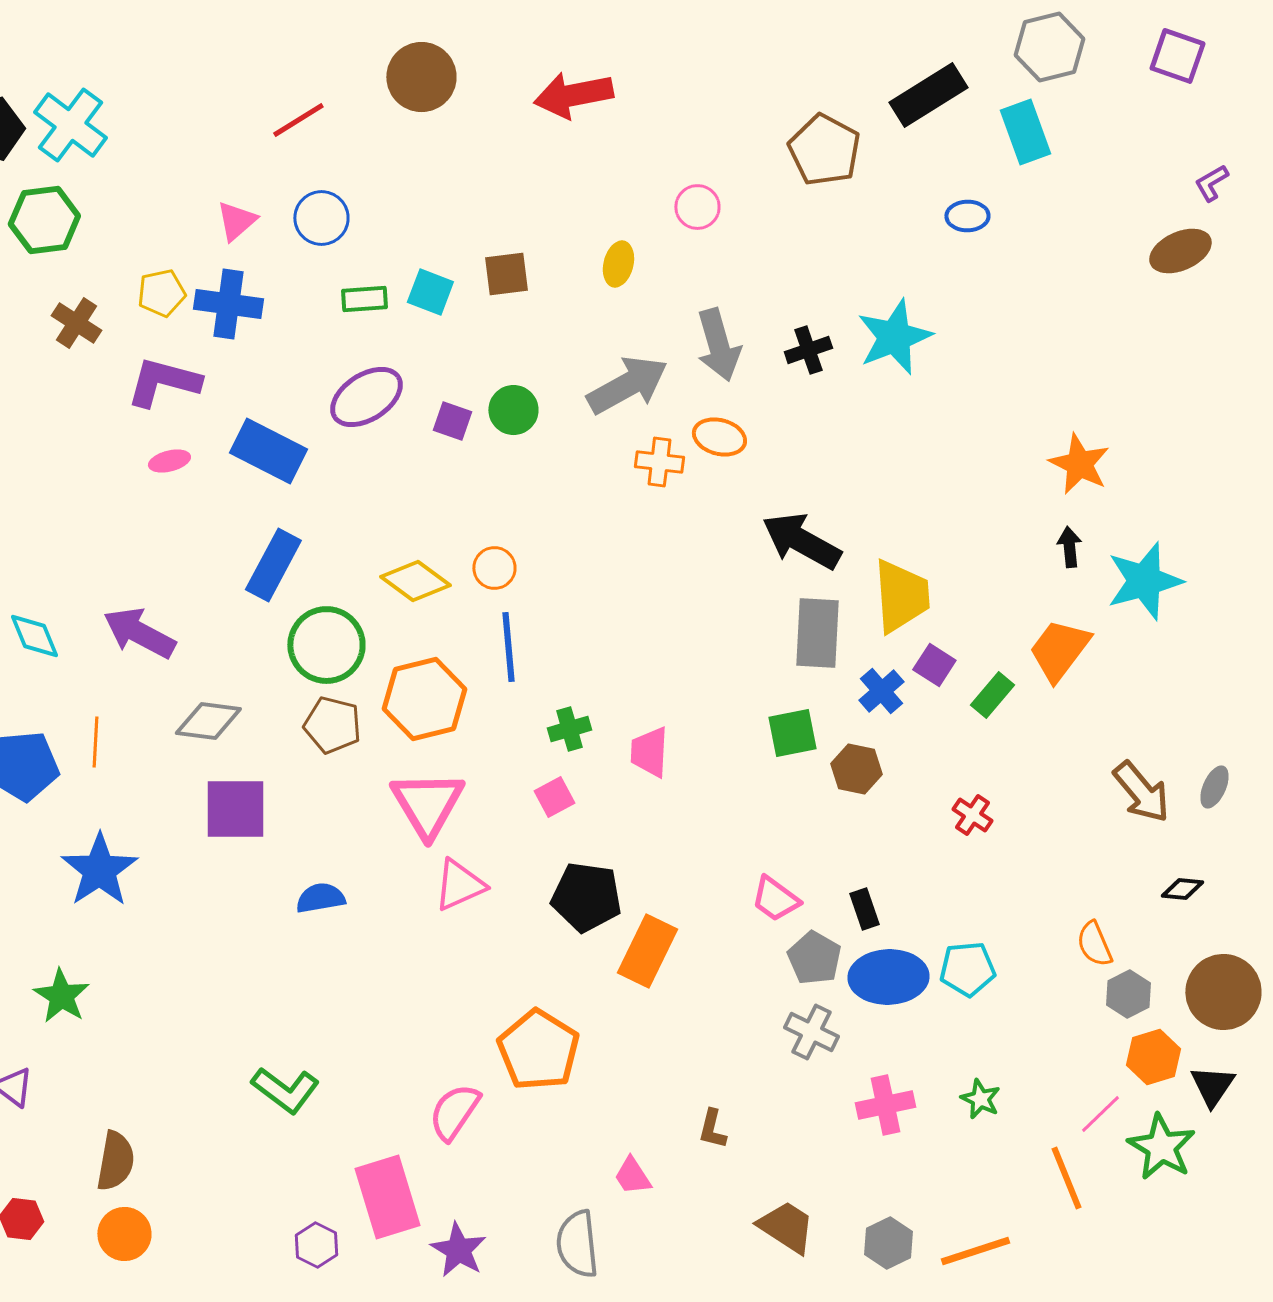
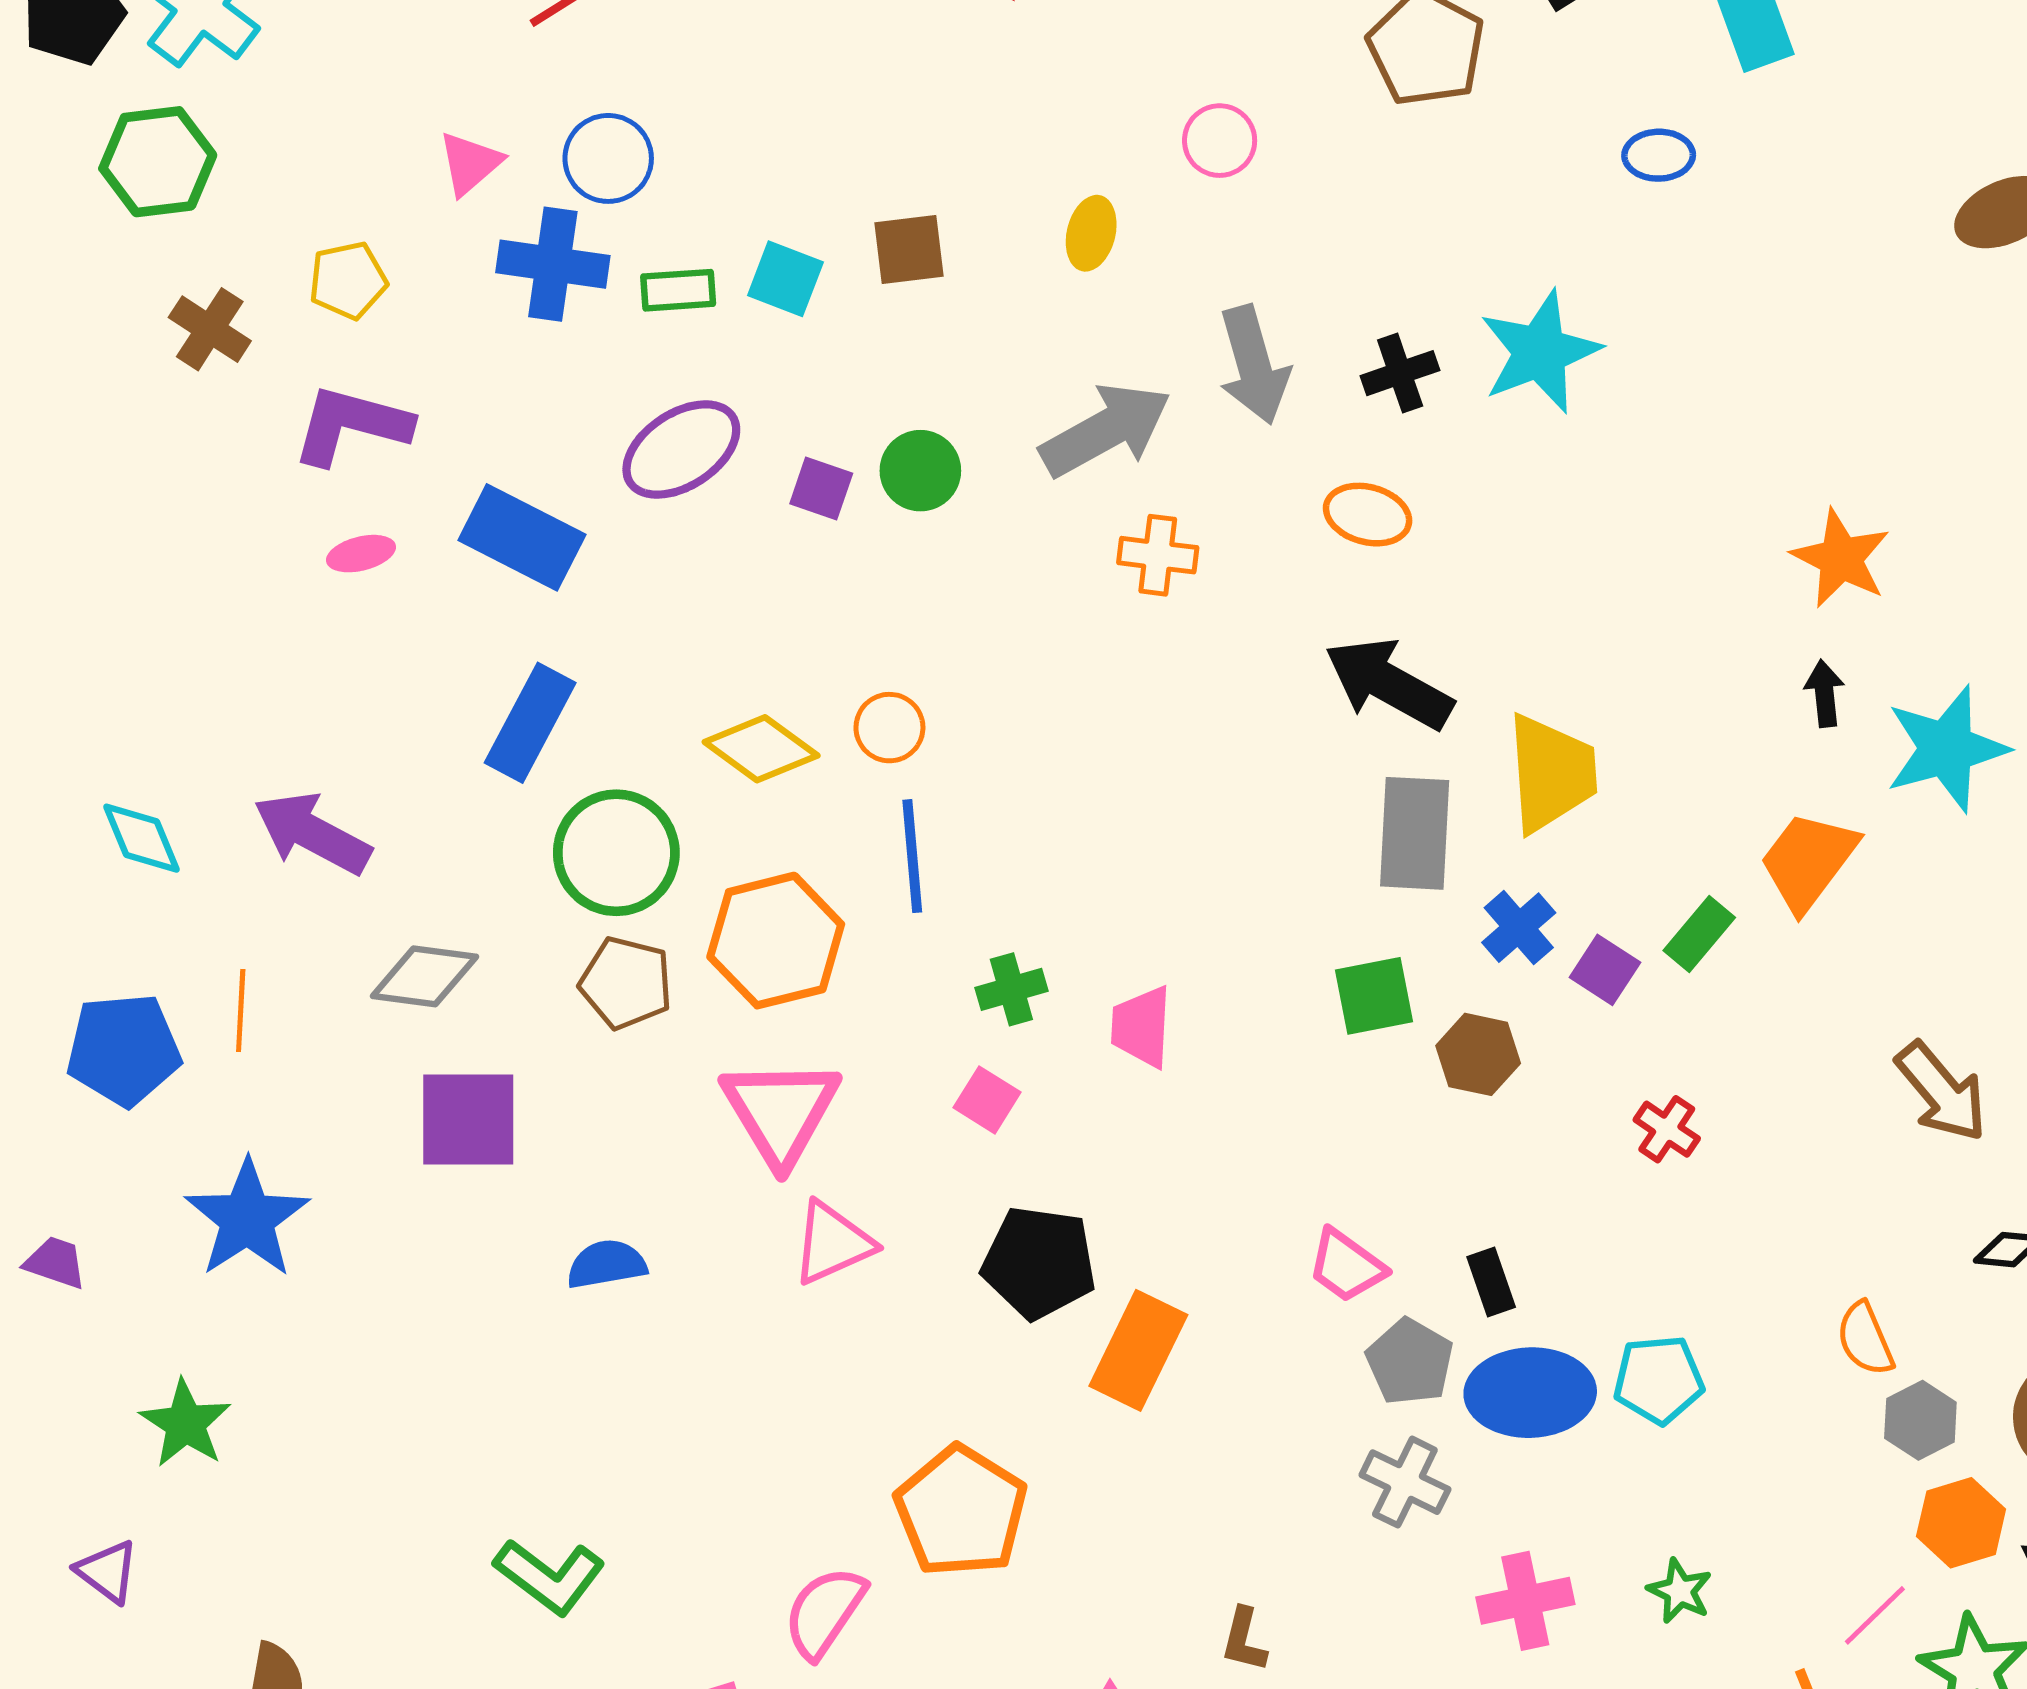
blue cross: (228, 304) -> (553, 264), moved
orange ellipse: (719, 437) -> (1368, 515), moved
purple square: (934, 665) -> (1605, 970), moved
pink square: (554, 797) -> (987, 1100), turned -30

